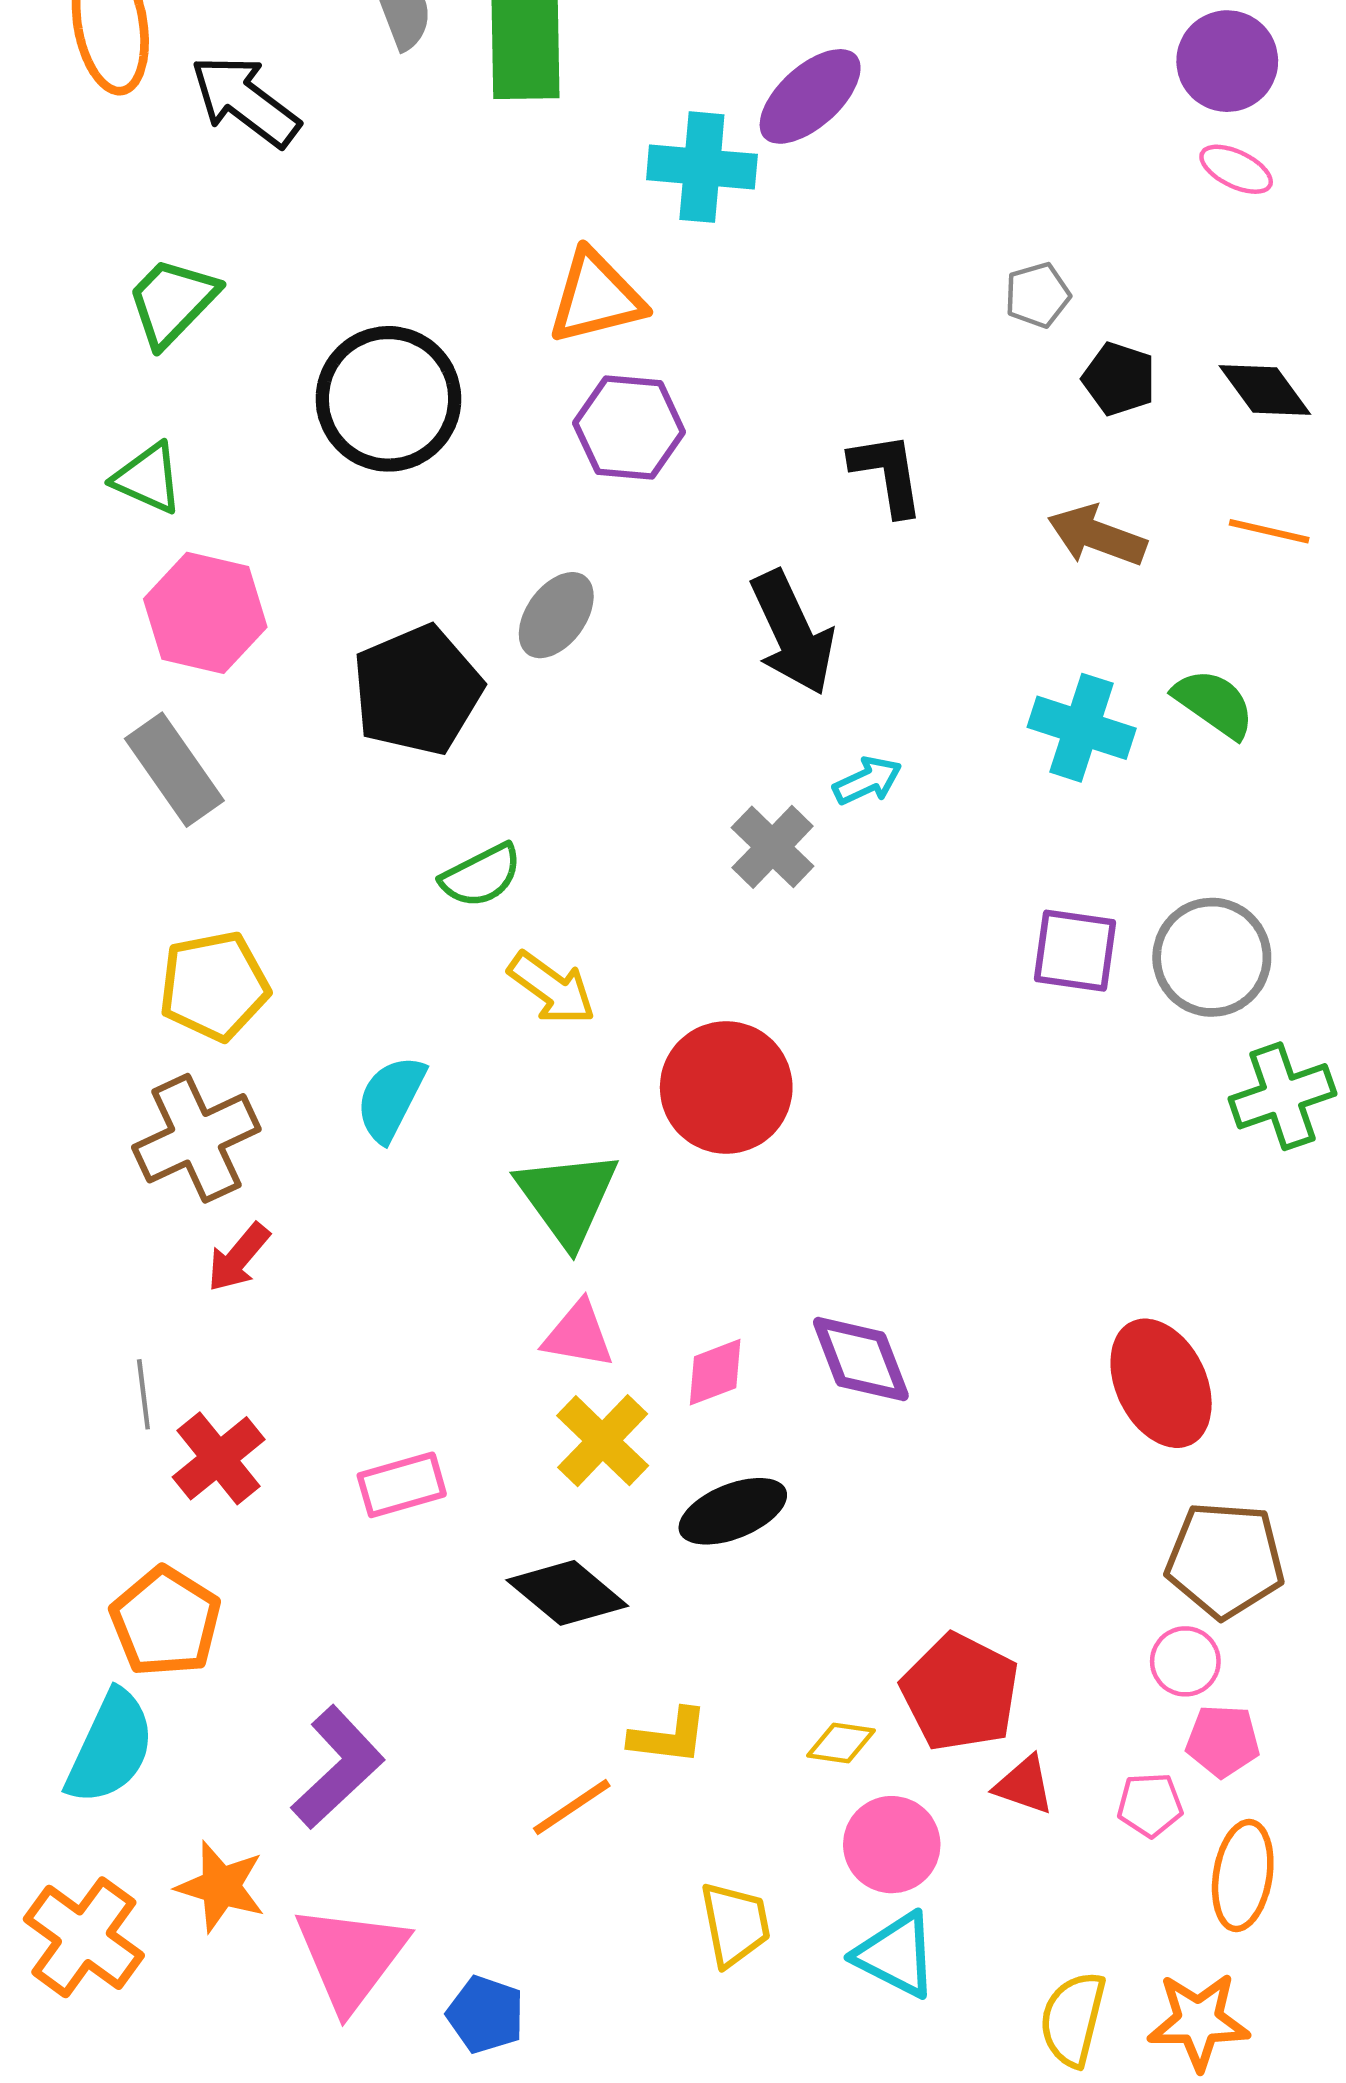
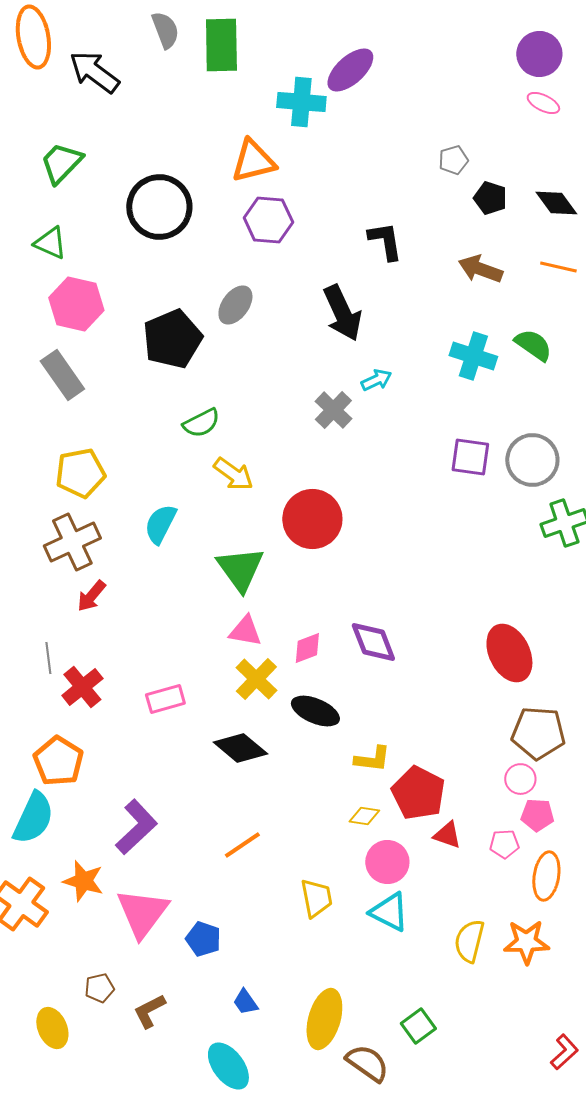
black ellipse: (733, 1511) -> (315, 711), turned 45
yellow L-shape: (669, 1736) -> (372, 759), moved

